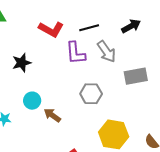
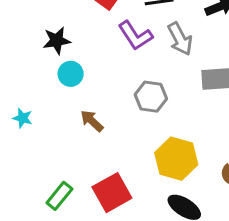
purple L-shape: (75, 53) -> (135, 36), turned -35
cyan circle: (32, 101) -> (71, 74), moved

